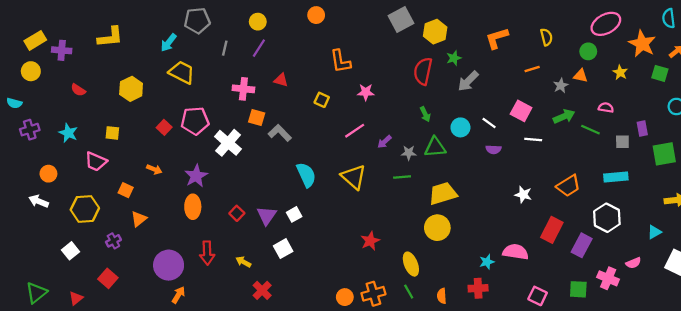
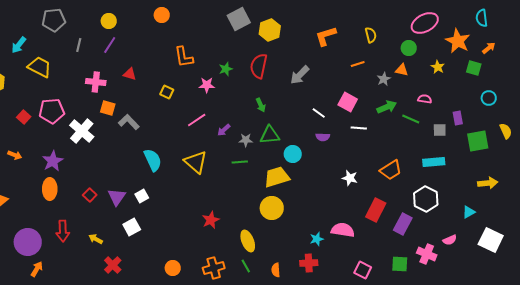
cyan arrow: (169, 43) -> (19, 45), moved
green star: (454, 58) -> (226, 69), moved
cyan circle: (460, 127) -> (293, 154), moved
orange circle: (345, 297) -> (173, 268), moved

